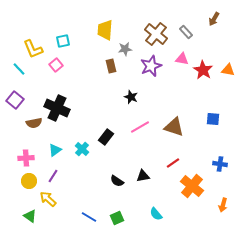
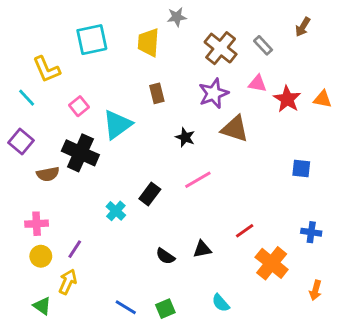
cyan square: (63, 41) -> (92, 40), moved, size x1.6
gray star: (125, 49) -> (177, 17), moved
pink square: (56, 65) -> (79, 106), moved
brown triangle: (174, 127) -> (235, 129), moved
cyan triangle: (55, 150) -> (117, 125), moved, size x1.6
yellow arrow: (48, 199) -> (68, 282), turned 72

